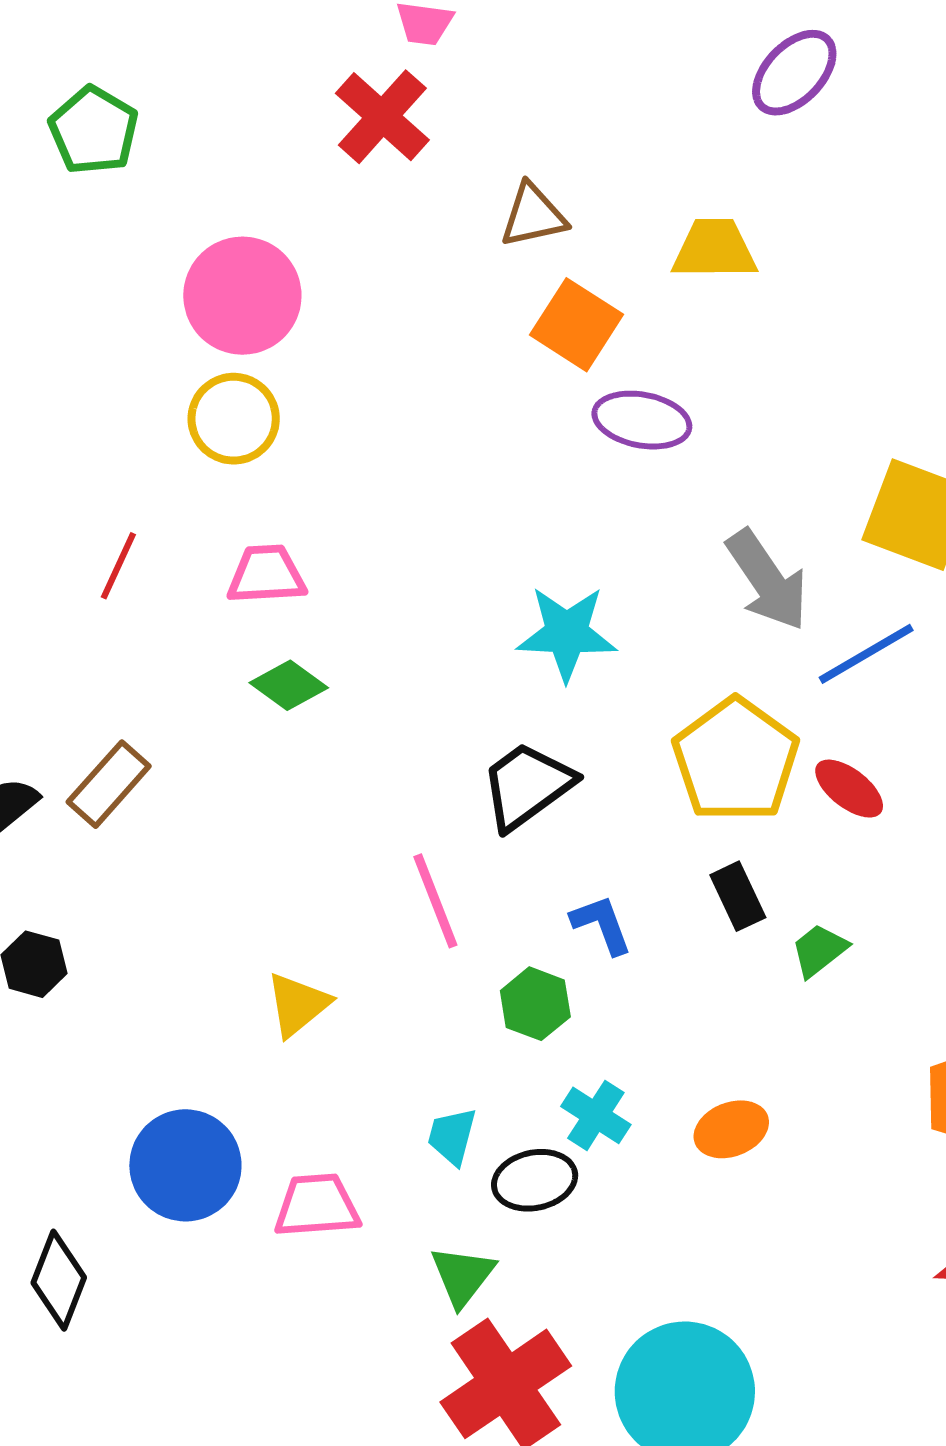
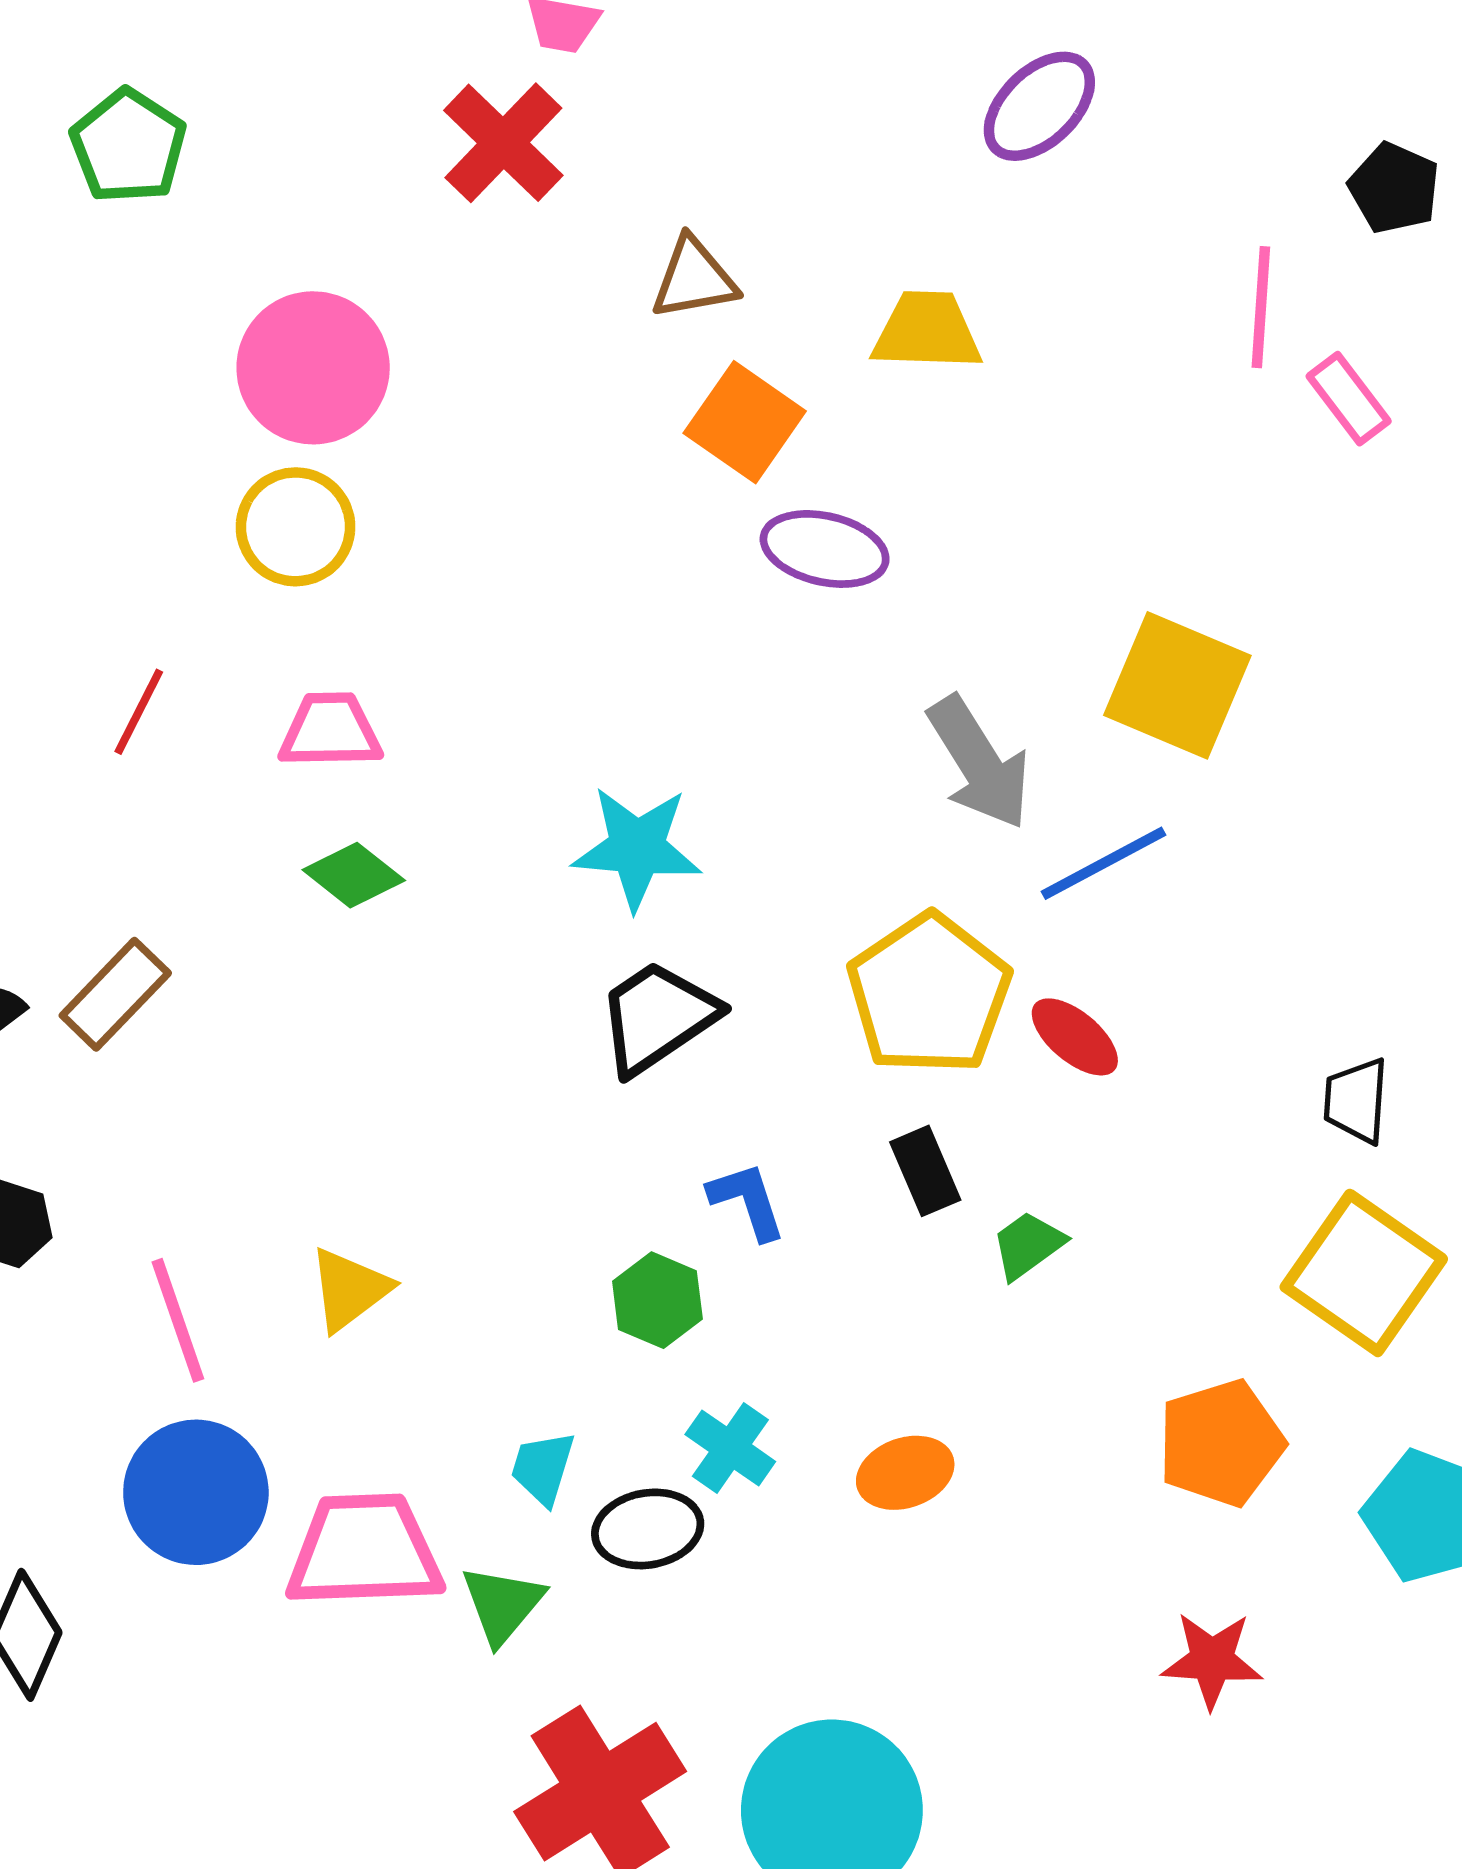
cyan star: (567, 633) -> (637, 848), moved
pink line: (435, 901) -> (178, 1320), moved
pink trapezoid: (317, 1206) -> (364, 1551), size x1.4
green triangle: (463, 1276) -> (502, 1604), moved

